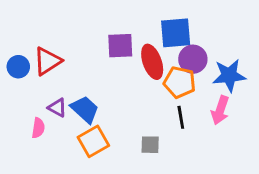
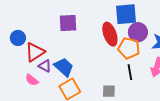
purple square: (120, 46) -> (68, 23), moved
red triangle: (47, 61) -> (35, 52), moved
pink semicircle: (38, 128) -> (32, 80), turned 120

